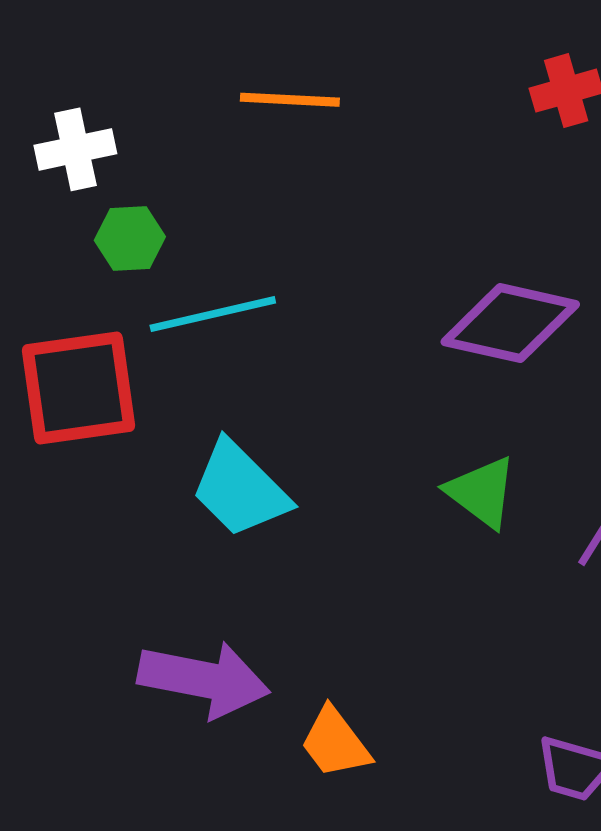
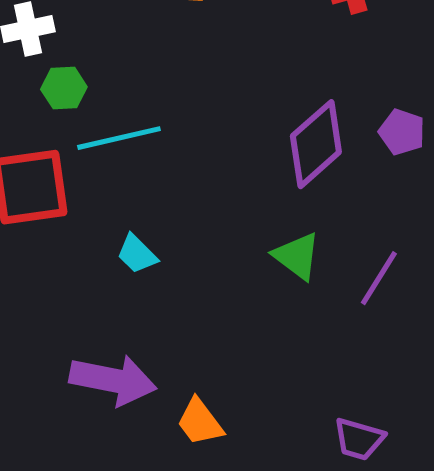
purple diamond: (510, 323) -> (316, 144), turned -54
cyan trapezoid: (240, 489) -> (137, 254), size x0.6

